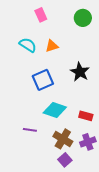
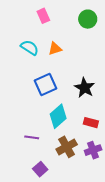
black star: (80, 72) -> (85, 88), moved
cyan diamond: (55, 110) -> (58, 116), turned -60
brown cross: (63, 139) -> (67, 147), turned 30
purple square: (65, 160) -> (40, 169), moved

